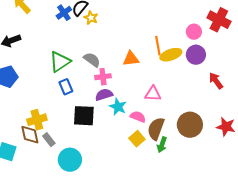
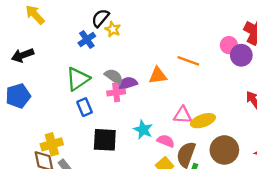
blue cross: (64, 13) -> (87, 39), moved
orange line: (158, 46) -> (188, 61), turned -60
yellow ellipse: (171, 55) -> (203, 121), moved
purple circle: (196, 55) -> (241, 55), moved
pink cross: (103, 77) -> (116, 92), moved
purple semicircle: (104, 95) -> (127, 83), moved

